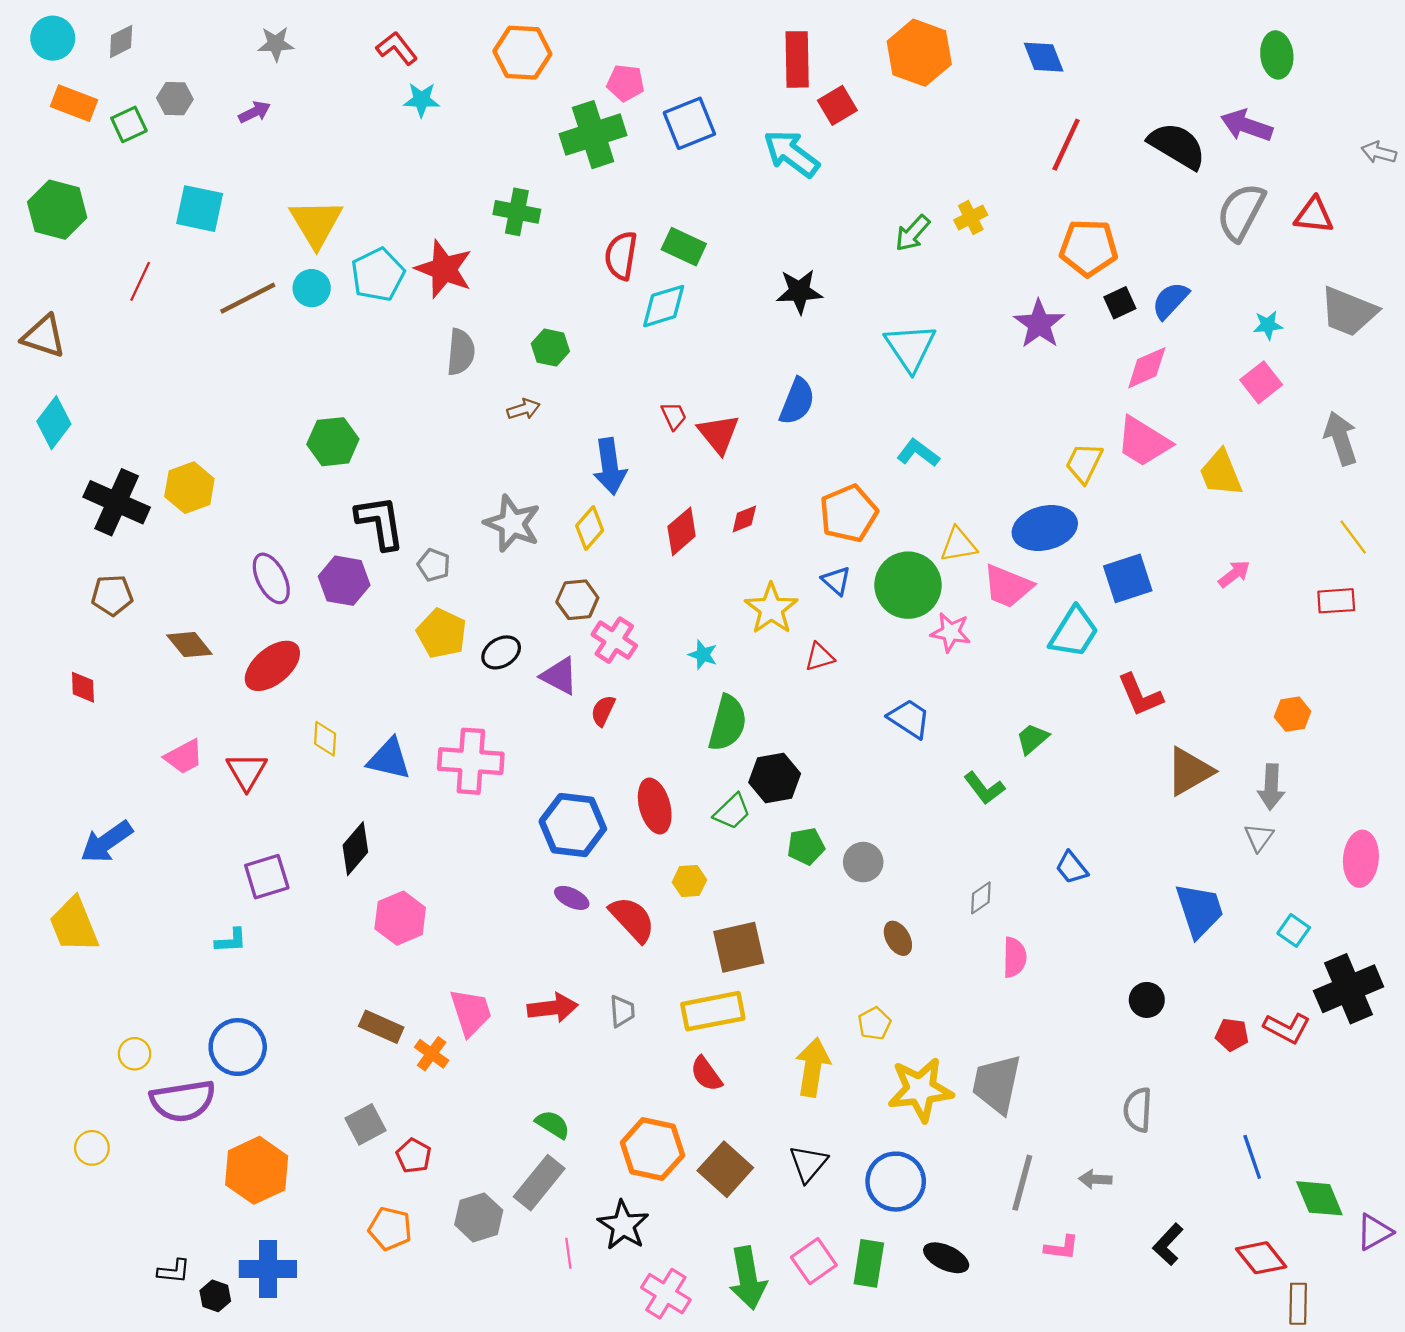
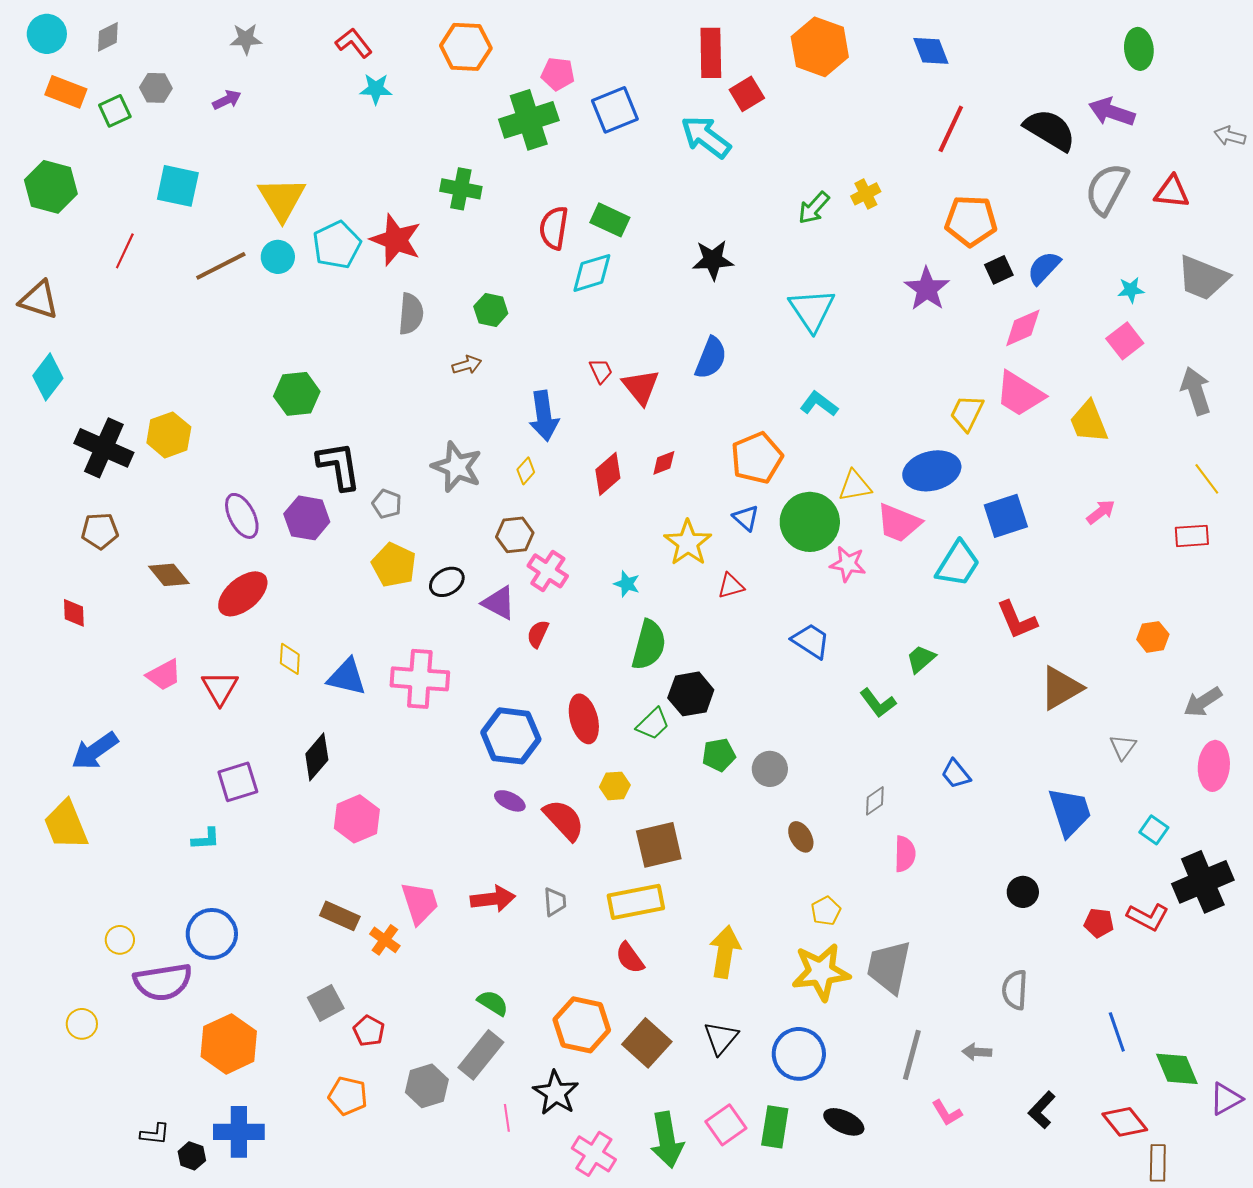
yellow diamond: (590, 528) -> (526, 471), size x0.7
gray arrow: (1271, 787) -> (1203, 702), moved, turned 54
yellow pentagon: (874, 1023) -> (826, 911), moved
pink L-shape: (1062, 1248) -> (947, 1113), turned 52

